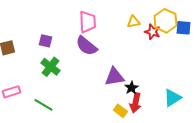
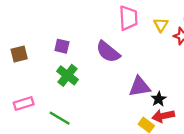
pink trapezoid: (87, 22) -> (128, 18), moved
yellow triangle: (133, 22) -> (161, 25), turned -48
red arrow: (135, 103) -> (163, 116), turned 66

